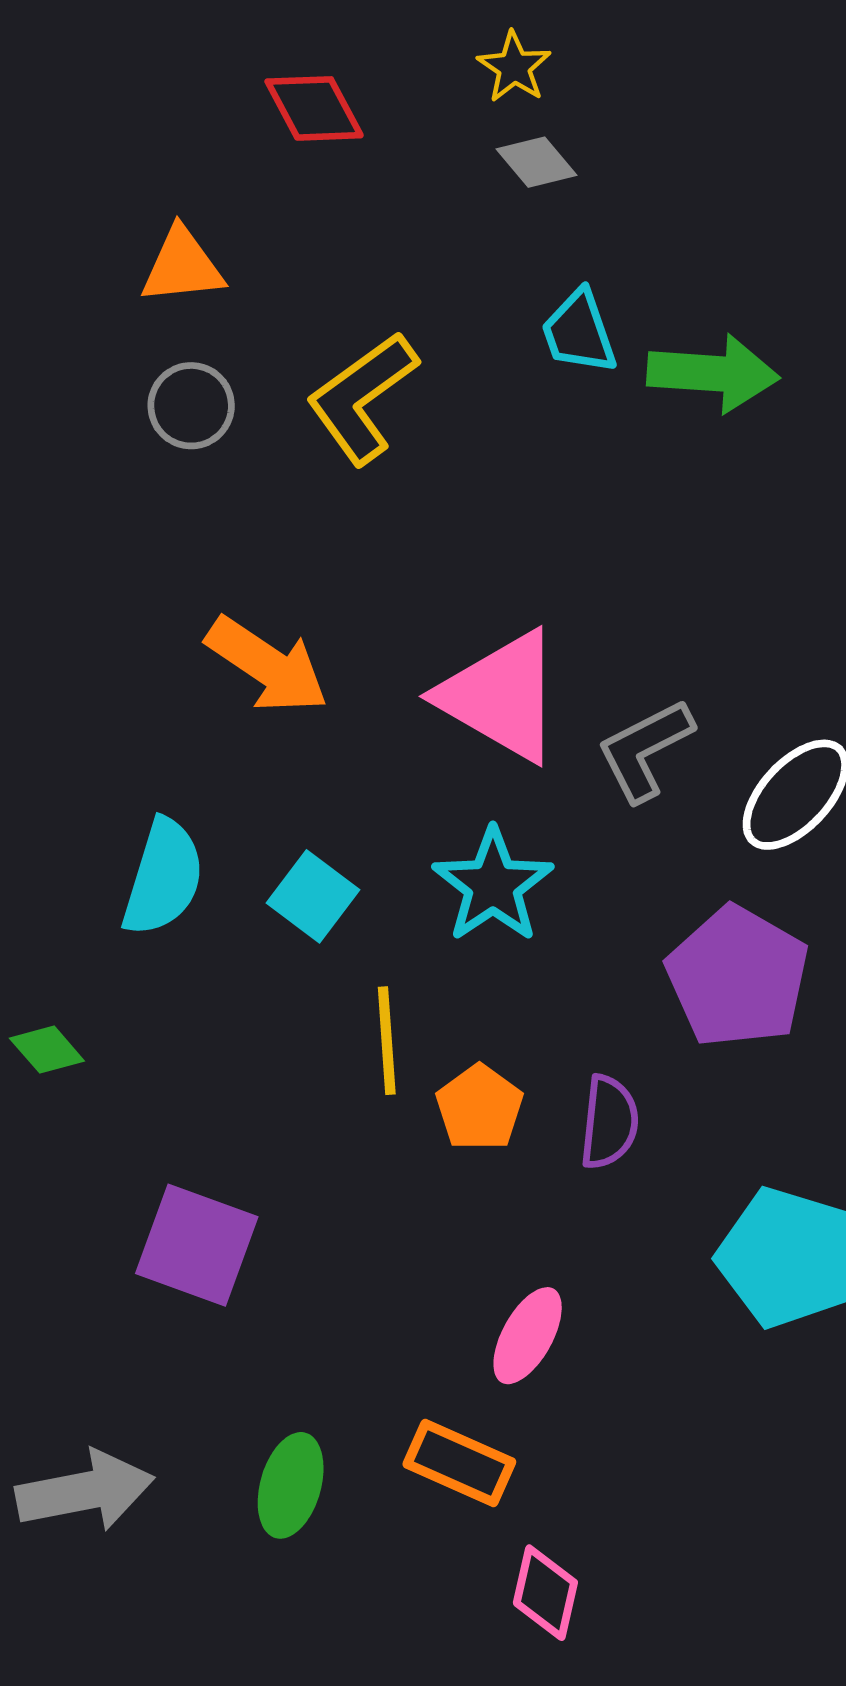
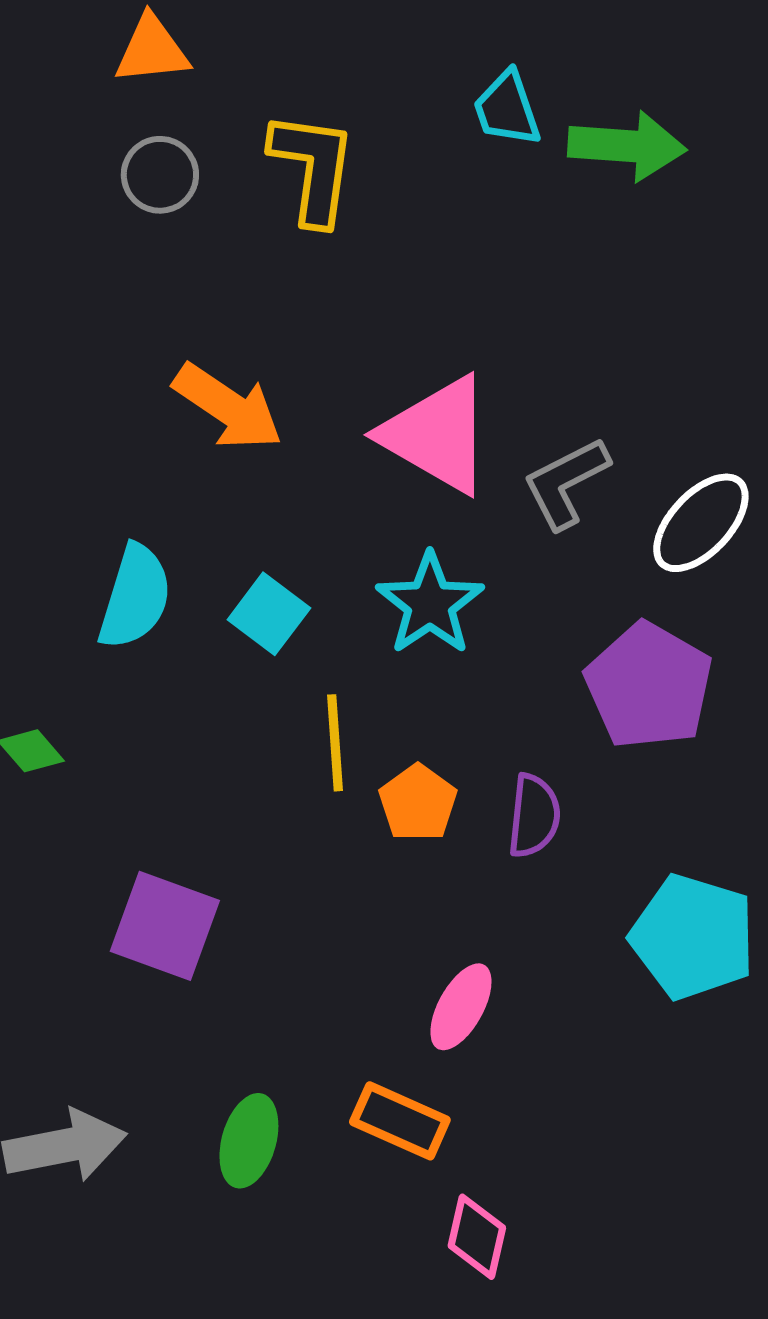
yellow L-shape: (362, 398) -> (313, 168), turned 134

